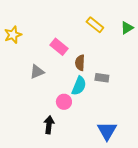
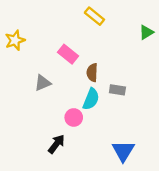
yellow rectangle: (95, 25) -> (94, 16), moved
black arrow: (49, 125) -> (56, 144), turned 30

